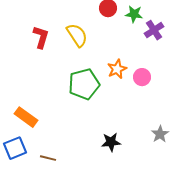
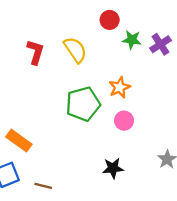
green star: (134, 14) -> (132, 40), moved
pink circle: (142, 77) -> (124, 121), moved

